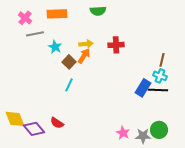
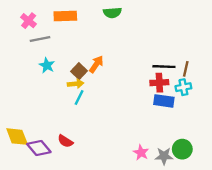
yellow arrow: (86, 44) -> (76, 84), moved
red cross: (116, 45) -> (159, 83), moved
cyan star: (55, 47) -> (47, 65), moved
cyan cross: (160, 76) -> (183, 87), turned -32
blue rectangle: (143, 88) -> (164, 101), turned 66
black line: (158, 90) -> (164, 67), moved

